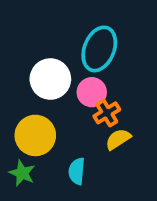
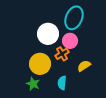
orange cross: (107, 113) -> (62, 54), moved

